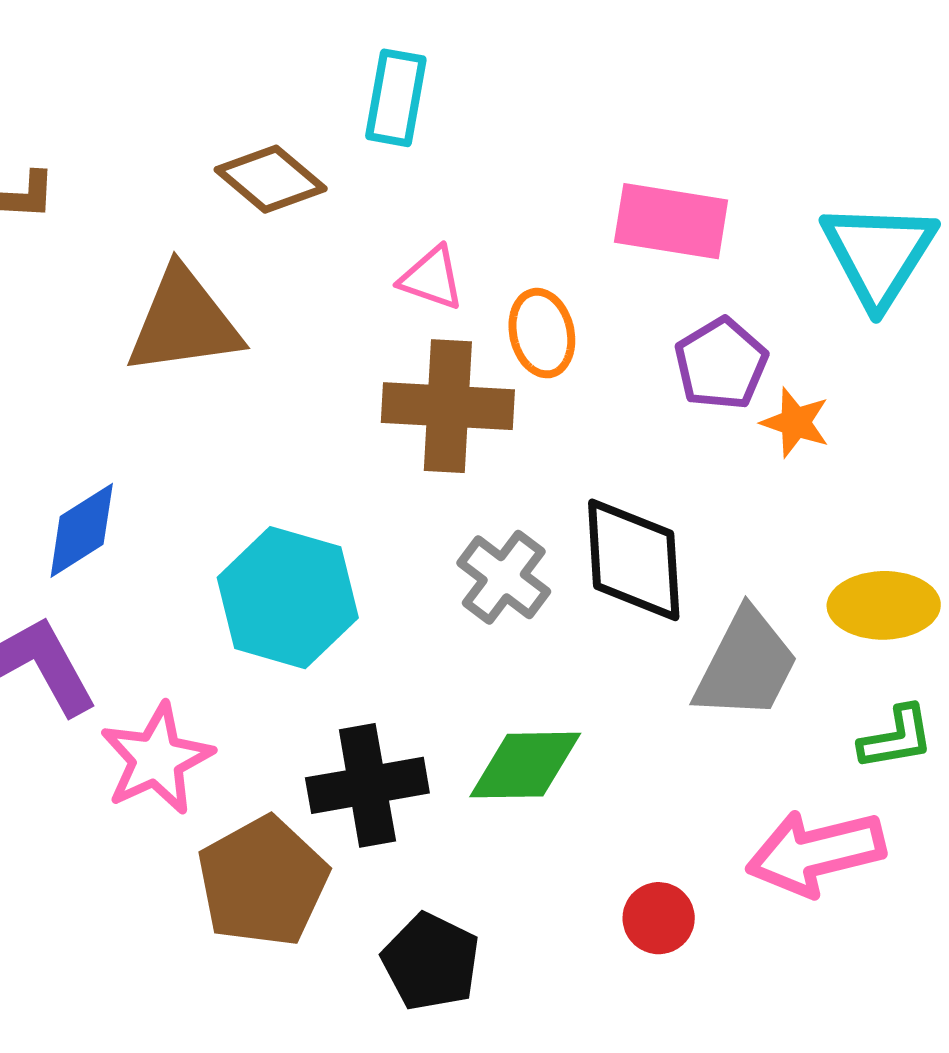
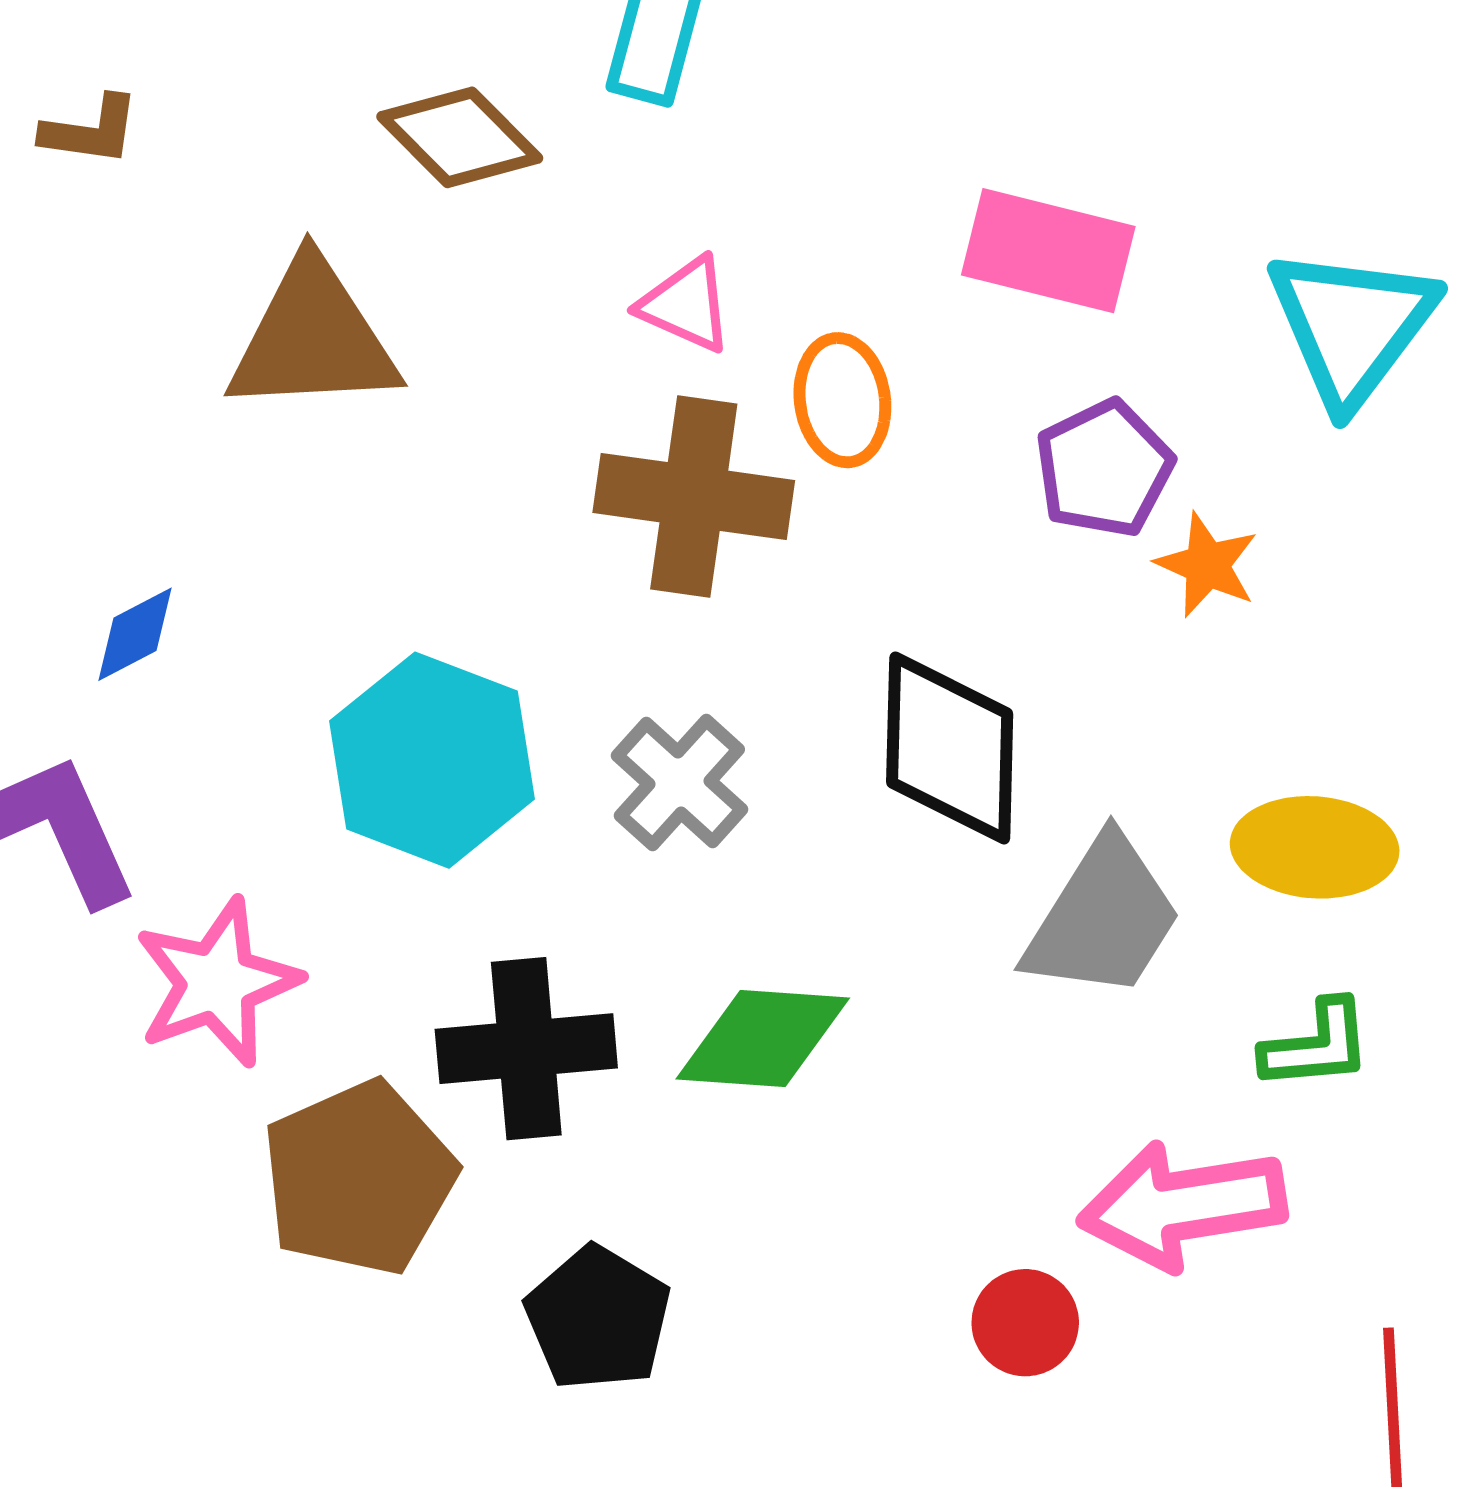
blue diamond: (82, 530) -> (135, 634), size x0.7
gray cross: (504, 577) -> (679, 783), moved
red circle: (659, 918) -> (1025, 1323), moved

